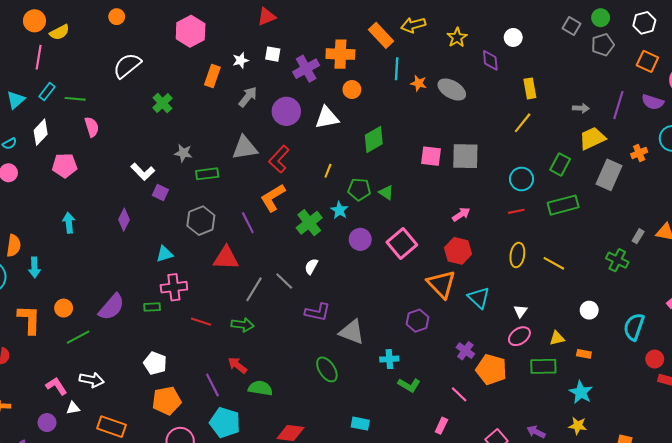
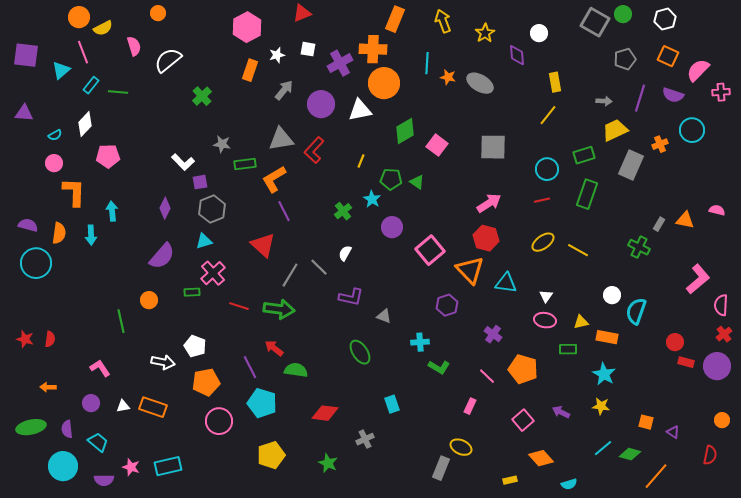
yellow arrow: (413, 25) -> (443, 21), turned 85
gray square: (571, 26) -> (595, 22), size x1.6
pink hexagon: (191, 31) -> (247, 27), moved
orange rectangle: (381, 35) -> (395, 19), moved, turned 65
gray pentagon: (603, 45) -> (625, 59), moved
pink line: (39, 57) -> (83, 52), turned -30
orange circle: (352, 89) -> (384, 83), size x1.8
cyan triangle: (16, 100) -> (61, 70), moved
pink semicircle: (92, 127) -> (134, 46), moved
pink square: (431, 156) -> (437, 145), moved, turned 30
green rectangle: (560, 164) -> (584, 155), turned 45
purple square: (160, 193) -> (200, 182), turned -35
orange L-shape: (273, 198) -> (274, 179), moved
green rectangle: (563, 205) -> (587, 194), turned -56
pink arrow: (461, 214) -> (489, 203), size x1.4
gray hexagon: (201, 221) -> (212, 209), moved
green cross: (309, 223) -> (343, 211), size x0.7
pink square: (402, 244) -> (430, 250), moved
yellow ellipse: (517, 255) -> (543, 242), turned 45
red triangle: (226, 258) -> (263, 245), turned 40
cyan arrow: (34, 267) -> (91, 235), moved
pink cross: (174, 287) -> (213, 273), turned -35
cyan triangle: (479, 298) -> (506, 283), turned -35
purple semicircle: (111, 307) -> (162, 256), moved
orange circle: (64, 308) -> (149, 300), moved
orange L-shape: (29, 319) -> (74, 192), moved
green arrow: (243, 325) -> (279, 309), size x1.4
cyan semicircle: (634, 327) -> (636, 311), moved
gray triangle: (352, 332) -> (384, 316), size x0.6
pink ellipse: (519, 336) -> (545, 320), turned 45
green line: (78, 337) -> (121, 321), turned -75
orange rectangle: (584, 354) -> (607, 337), size x1.5
green rectangle: (543, 366) -> (568, 349), size x0.7
orange pentagon: (491, 369) -> (523, 369), moved
white arrow: (92, 380) -> (163, 362), moved
white triangle: (73, 408) -> (123, 406), moved
cyan rectangle: (360, 424) -> (392, 404), turned 60

